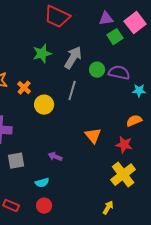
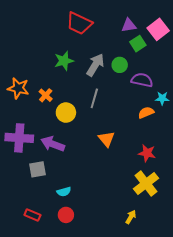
green circle: (97, 70) -> (120, 65), moved
orange semicircle: (134, 121) -> (146, 113), moved
orange triangle: (93, 136) -> (106, 139), moved
purple arrow: (55, 157) -> (53, 144), moved, size x1.6

